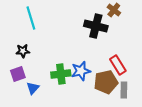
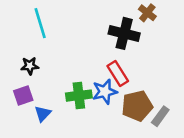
red rectangle: (118, 65) -> (118, 74), moved
gray rectangle: (124, 90) -> (160, 116), turned 35

